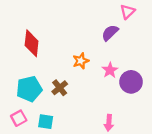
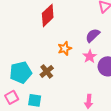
purple semicircle: (110, 33) -> (93, 35), moved
red diamond: (32, 43) -> (48, 15), moved, turned 40

